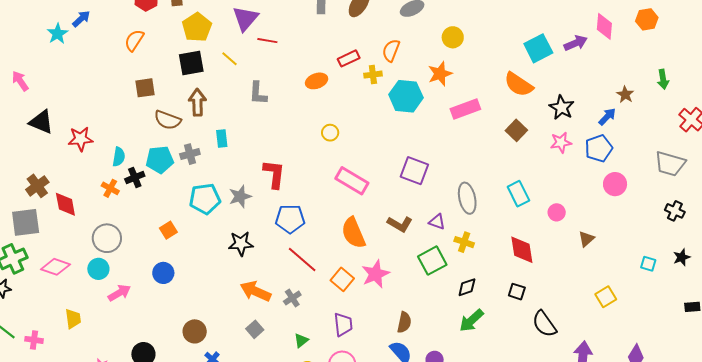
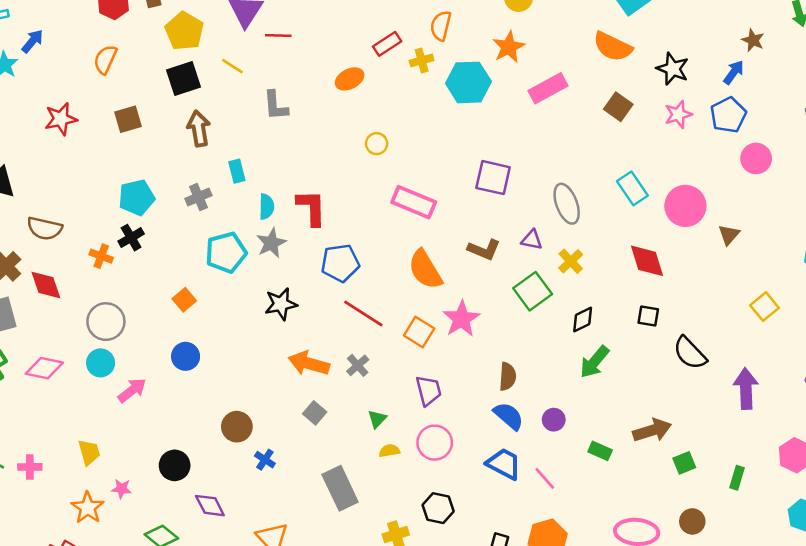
brown semicircle: (168, 120) -> (45, 228), moved
red star: (81, 139) -> (61, 119), moved
cyan semicircle: (119, 157) -> (267, 207), moved
cyan pentagon: (160, 160) -> (137, 198), moved
pink circle: (557, 212) -> (685, 206), size x1.8
yellow cross: (464, 242) -> (571, 261), turned 36
yellow trapezoid: (73, 319) -> (89, 452), moved

